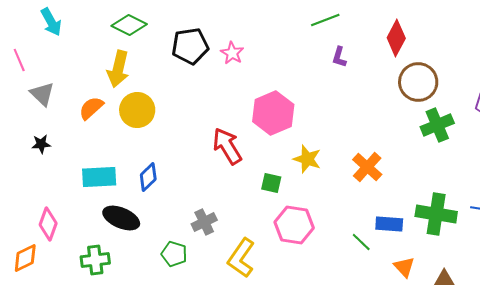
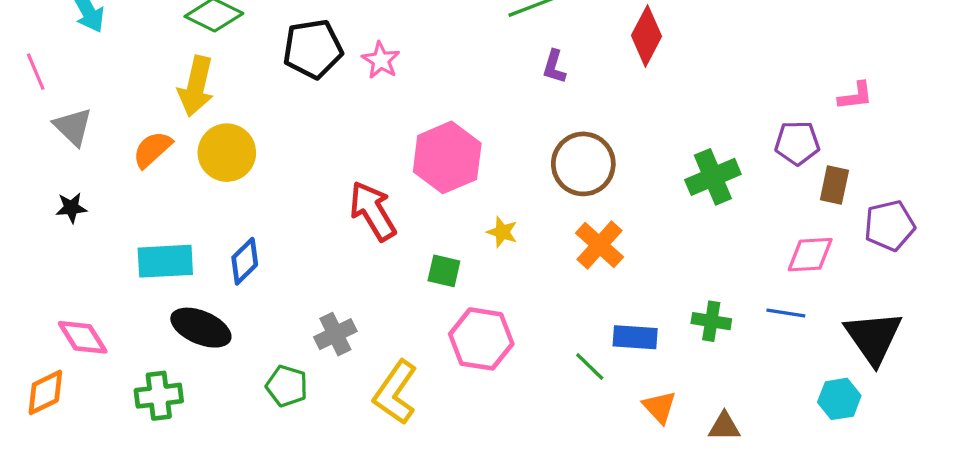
brown circle: (418, 82) -> (583, 164), moved
yellow star: (307, 159) -> (502, 232), size x0.7
green cross: (436, 214) -> (711, 321), size x0.6
pink diamond: (48, 224) -> (83, 337), turned -52

